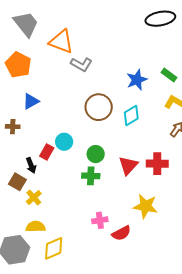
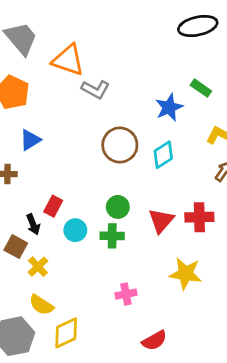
green rectangle: (169, 75) -> (201, 88), moved
cyan circle: (64, 142) -> (75, 230), moved
yellow semicircle: (36, 227) -> (41, 305), turned -144
red semicircle: (121, 233) -> (154, 341), moved

